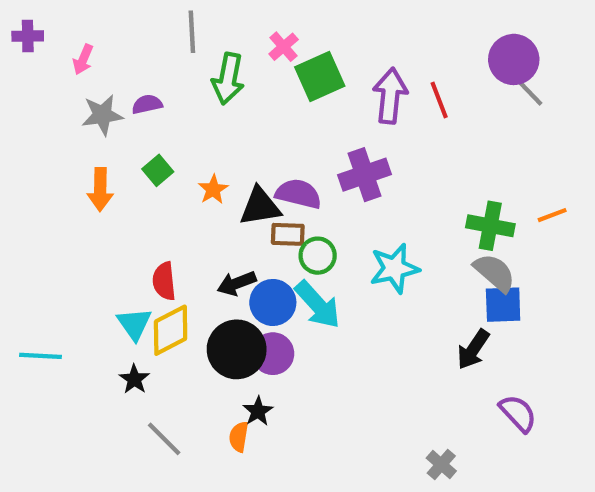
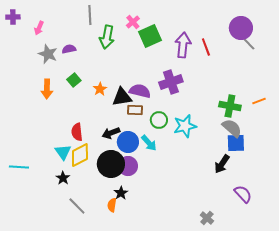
gray star: (102, 115) -> (48, 54), turned 30
green circle: (318, 256) -> (159, 120), moved
cyan arrow: (318, 305) -> (149, 143), size x0.7

